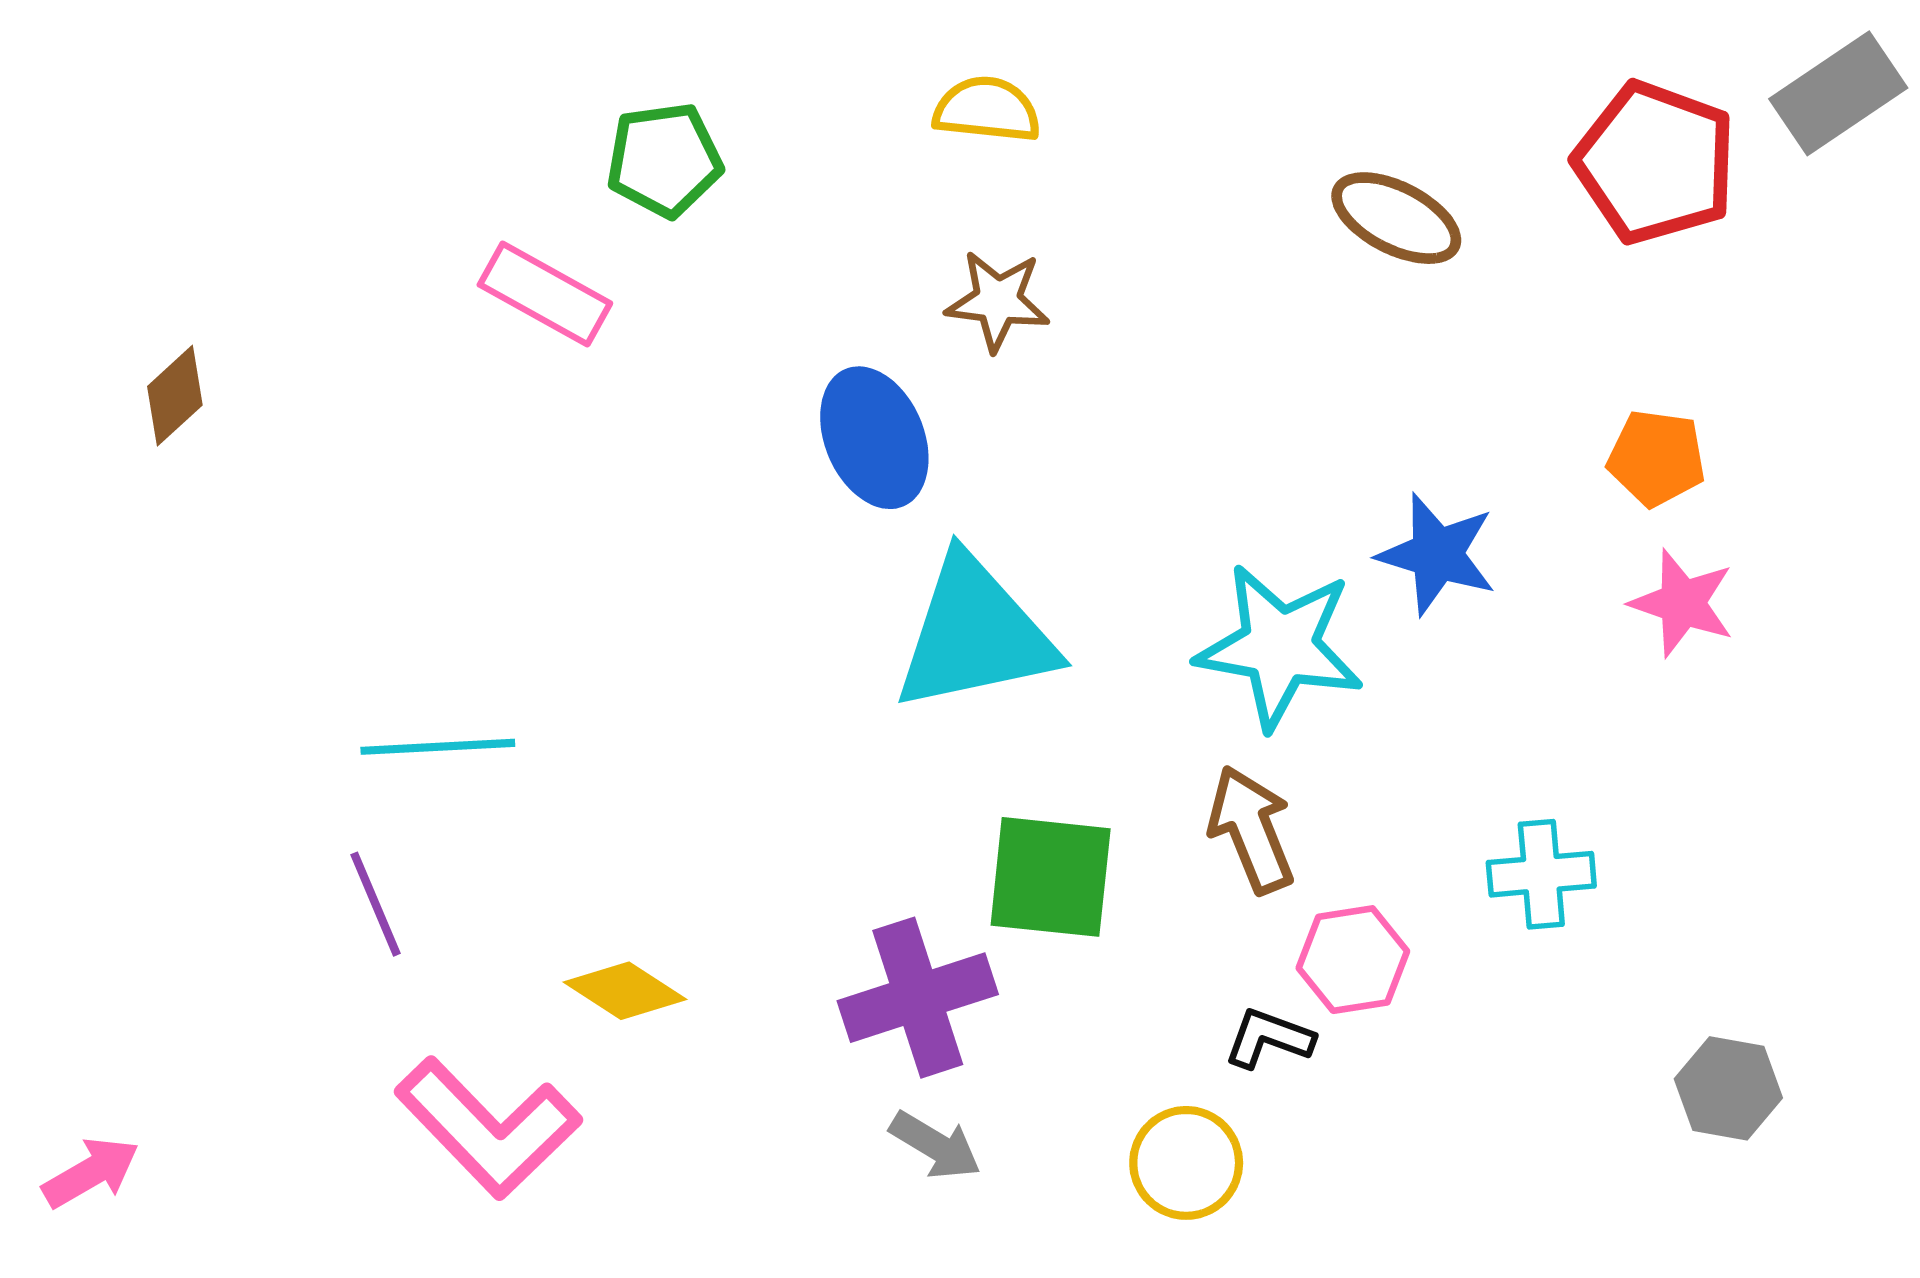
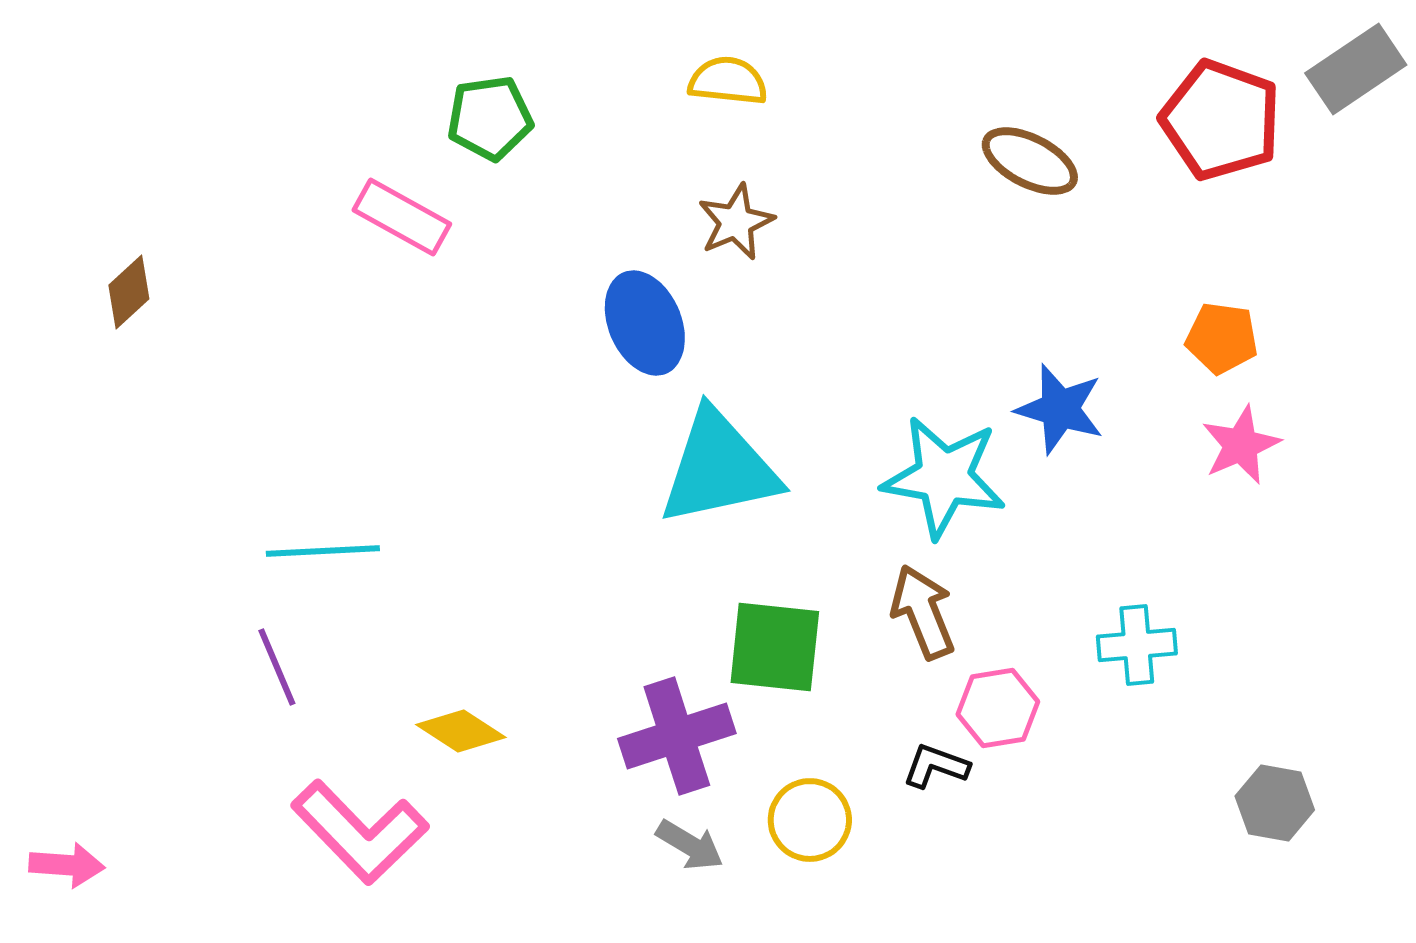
brown star: (998, 301) -> (736, 222), turned -30
pink star: (1682, 603) -> (1241, 445), turned 30
yellow circle: (1186, 1163) -> (810, 820), moved
pink arrow: (91, 1172) -> (67, 865), turned 34

